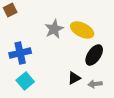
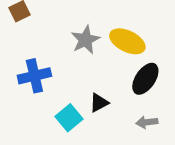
black triangle: (74, 78) -> (99, 103), moved
cyan square: (25, 81) -> (69, 118), moved

